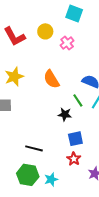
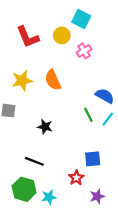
cyan square: (74, 14) -> (81, 19), moved
orange semicircle: (51, 79) -> (53, 80), moved
black star: (65, 114) -> (45, 127), moved
blue square: (75, 139) -> (93, 159), moved

